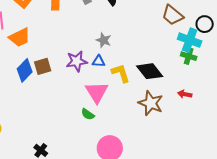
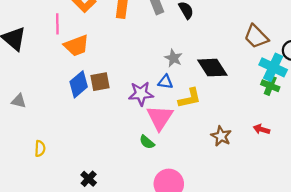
purple star: (77, 61) -> (141, 94), moved
black diamond: (150, 71) -> (212, 68), moved
yellow L-shape: (121, 73) -> (190, 98), turned 90
brown star: (151, 103) -> (221, 136), size x0.7

